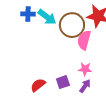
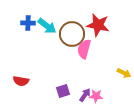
pink star: (85, 69) -> (96, 96), moved
red semicircle: (38, 85) -> (21, 81), moved, turned -133

